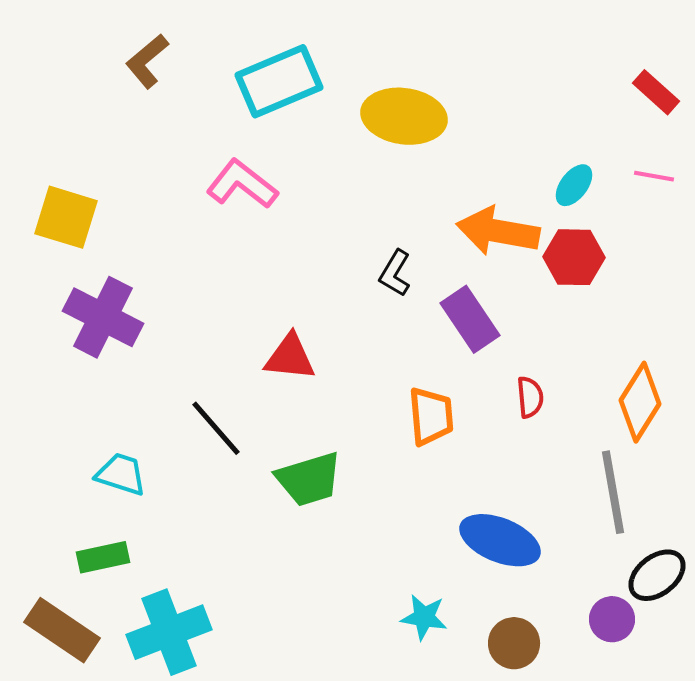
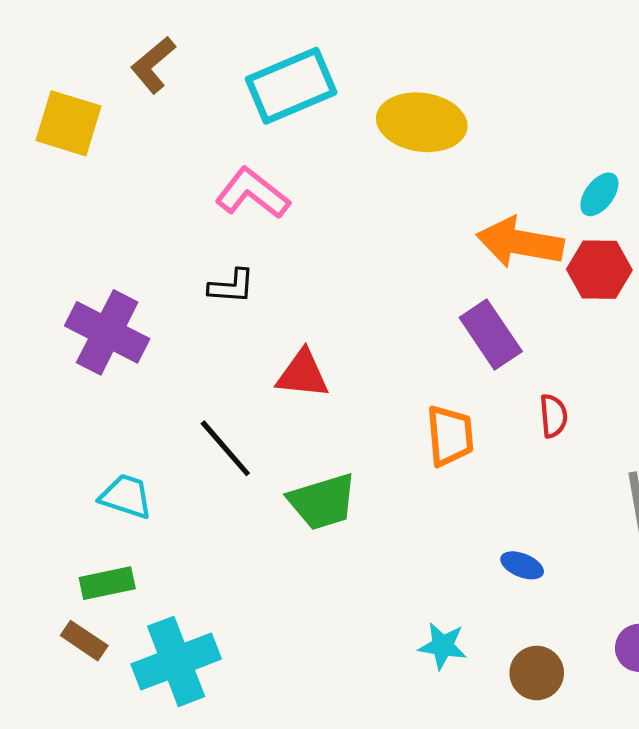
yellow square: (66, 217) -> (69, 123), moved
black L-shape: (395, 273) -> (232, 286), moved, turned -117
blue ellipse: (500, 540) -> (522, 565), size x0.5
brown rectangle: (62, 630) -> (84, 641), moved, size x0.6

